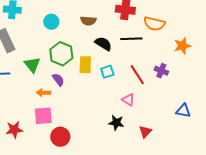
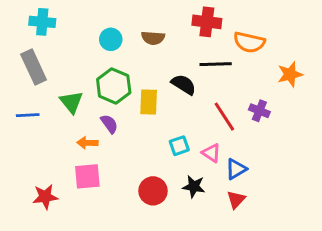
cyan circle: (51, 22) -> (111, 39), moved
black semicircle: (103, 44) -> (184, 85), moved
cyan square: (107, 72) -> (179, 146), moved
blue triangle: (183, 111) -> (236, 169), moved, turned -42
red circle: (60, 137) -> (153, 191), moved

